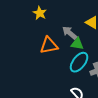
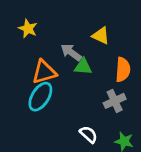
cyan ellipse: (79, 62) -> (40, 97), moved

